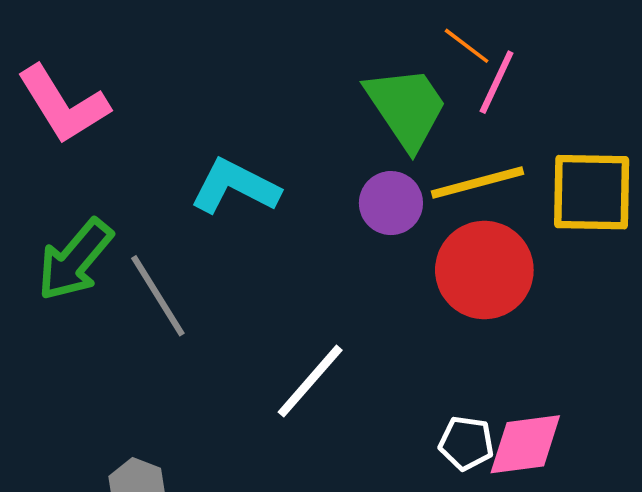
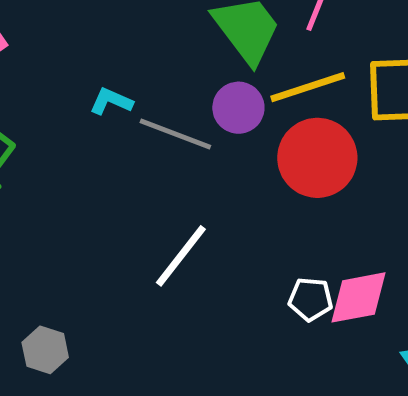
cyan L-shape: (235, 187) -> (111, 101), size x0.6
gray line: (158, 296) -> (175, 134), moved, turned -34

